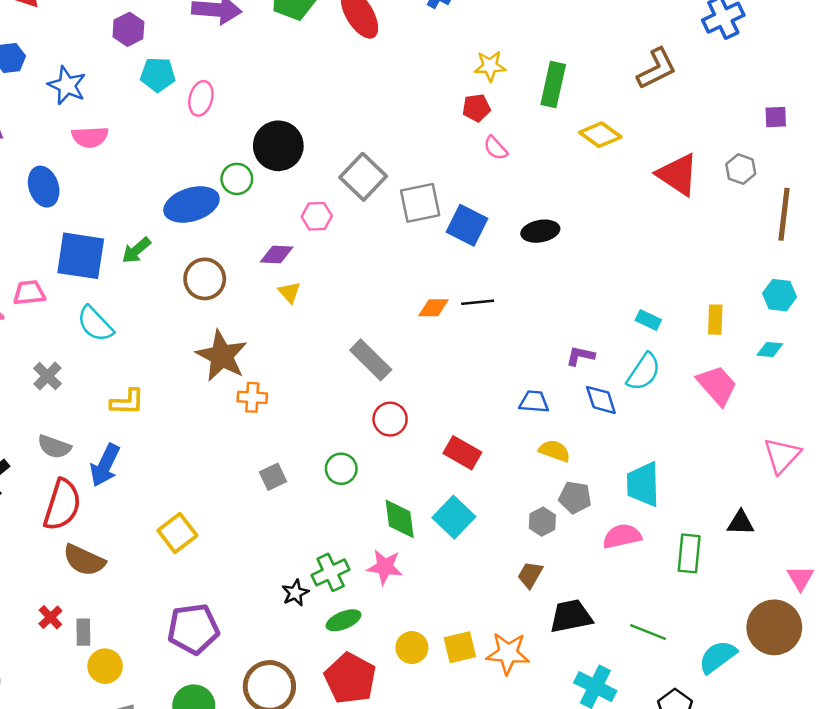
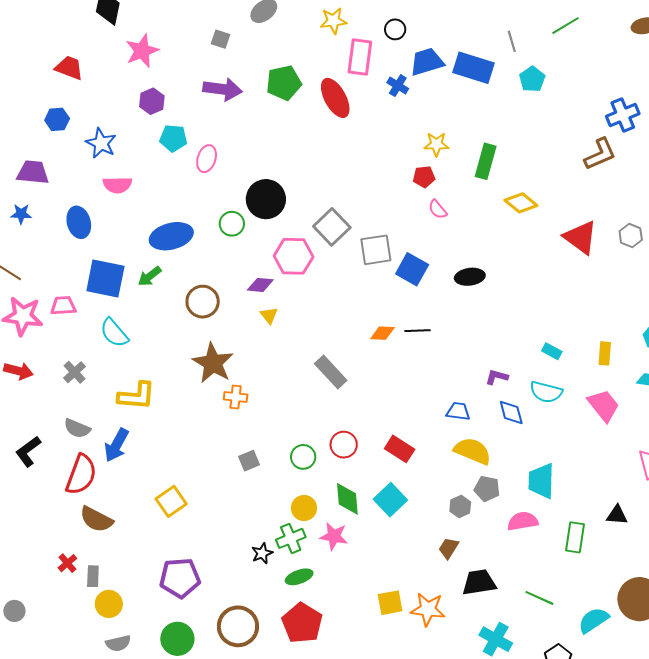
brown L-shape: (657, 69) -> (600, 154), moved
blue ellipse: (192, 204) -> (171, 236), moved
pink hexagon: (317, 216) -> (294, 256), size x1.6
cyan semicircle: (644, 372) -> (546, 392), turned 68
yellow L-shape: (127, 402) -> (137, 396), size x1.4
red circle: (390, 419) -> (344, 445), moved
yellow semicircle: (555, 451) -> (473, 451), size x1.5
yellow circle: (412, 648) -> (304, 508), moved

